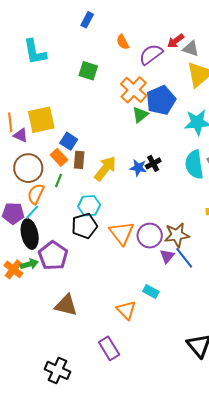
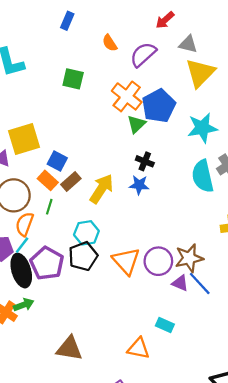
red arrow: (176, 41) -> (165, 20), moved
brown rectangle: (79, 160) -> (71, 181), turned 48
black cross: (153, 163) -> (145, 161), moved, turned -35
purple pentagon: (53, 256) -> (47, 263), moved
purple triangle: (167, 256) -> (180, 283), turned -42
orange triangle: (126, 310) -> (138, 348), turned -30

